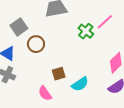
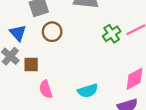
brown square: (59, 74) -> (31, 64), moved

